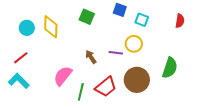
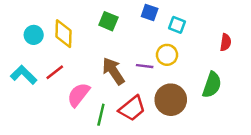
red semicircle: (180, 21) -> (226, 42), moved
brown arrow: (91, 57) -> (113, 71), size x1.6
red line: (21, 58) -> (55, 72), moved
cyan L-shape: (19, 81) -> (24, 75), moved

